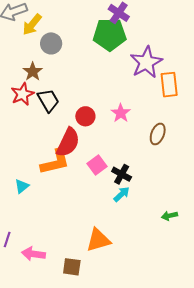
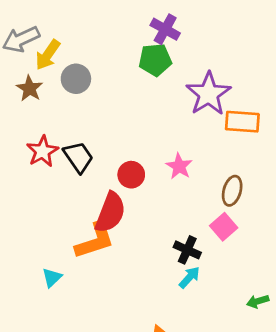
green pentagon: (110, 34) -> (155, 60), size x0.7
brown star: (33, 72) -> (29, 88), moved
orange rectangle: (169, 85) -> (242, 122), turned -75
pink square: (97, 165) -> (224, 227), moved

